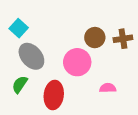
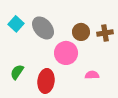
gray ellipse: (31, 56) -> (43, 28), moved

